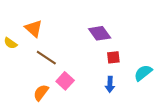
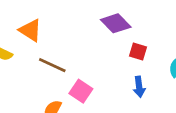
red square: (113, 57) -> (138, 52), turned 32

